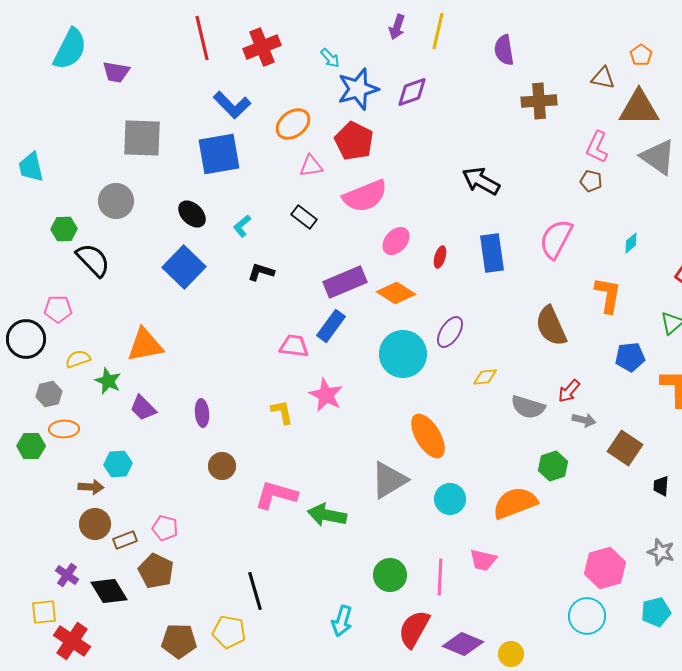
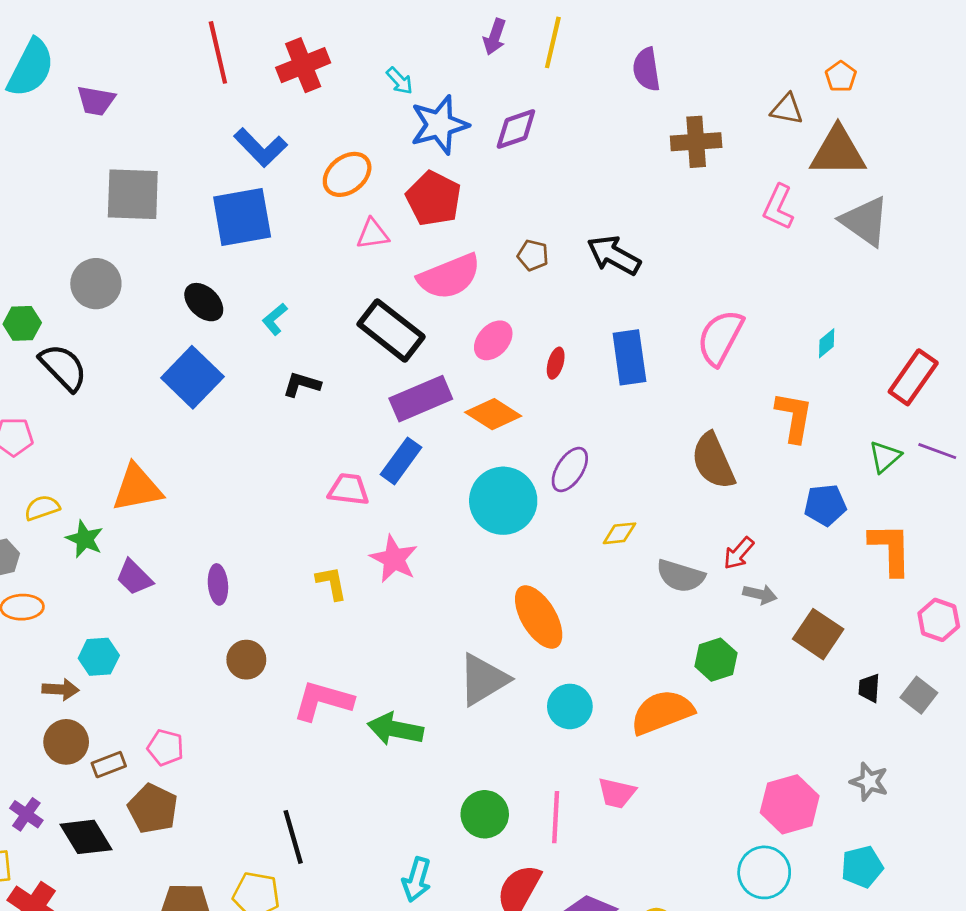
brown pentagon: (591, 181) -> (533, 255), moved
black rectangle: (304, 217) -> (391, 330), moved, size x1.8

